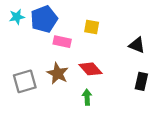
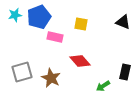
black triangle: (137, 45) -> (123, 22), moved
brown star: (58, 73) -> (51, 78), moved
green arrow: (87, 97) -> (103, 86), moved, turned -120

